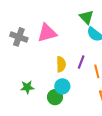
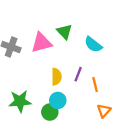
green triangle: (87, 17) -> (65, 32), moved
green star: (27, 87) -> (20, 101), size x1.5

